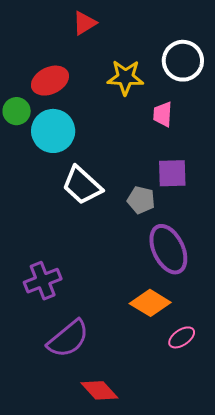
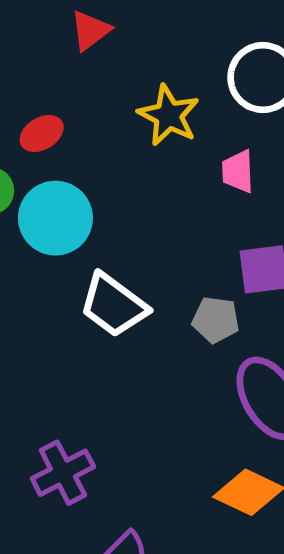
yellow star: (125, 77) -> (169, 115), turned 30
red ellipse: (50, 81) -> (42, 133), size x0.7

